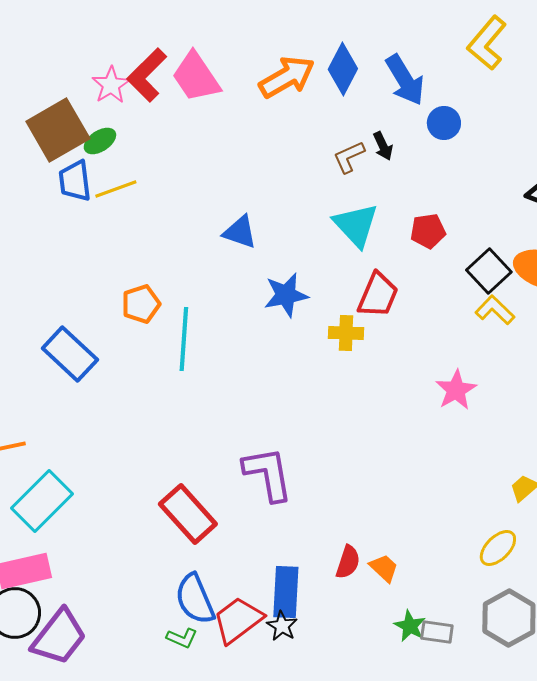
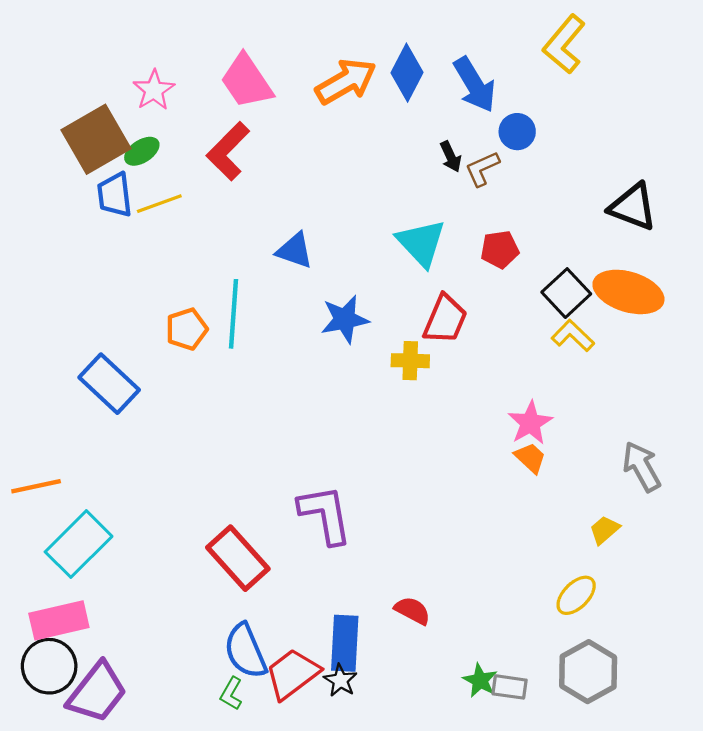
red L-shape: (147, 75) -> (228, 151), moved
brown L-shape: (349, 157) -> (482, 169), moved
cyan line: (184, 339) -> (233, 314), moved
red semicircle: (348, 562) -> (412, 611), turned -80
orange trapezoid: (384, 568) -> (530, 458), moved
green L-shape: (182, 638) -> (231, 693), turned 96

